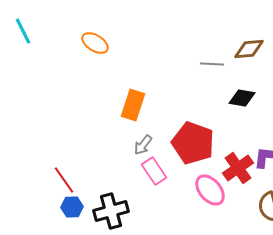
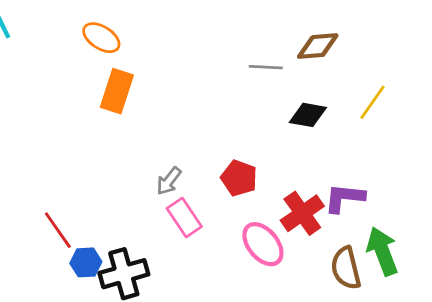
orange rectangle: (133, 105) -> (117, 91), moved
red pentagon: (193, 143) -> (239, 178), size x0.6
blue hexagon: (72, 207) -> (86, 262), moved

